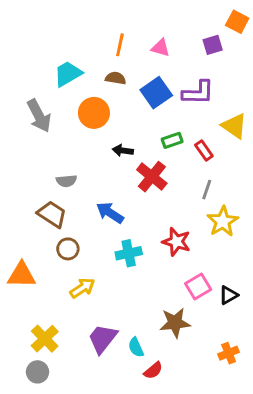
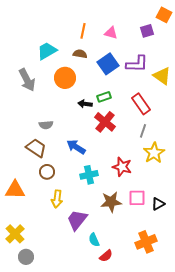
yellow triangle: (234, 126) -> (162, 76), moved
green rectangle: (172, 140) -> (104, 97), moved
red rectangle: (204, 151) -> (141, 104), size x1.5
pink square: (198, 287) -> (137, 198), turned 30
yellow arrow: (82, 288) -> (57, 199), turned 132
brown star: (175, 323) -> (111, 202), moved
yellow cross: (45, 339) -> (15, 234), moved
purple trapezoid: (103, 339) -> (77, 220), moved
orange cross: (229, 353) -> (146, 242), moved, size x1.5

